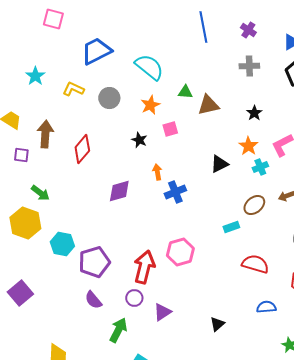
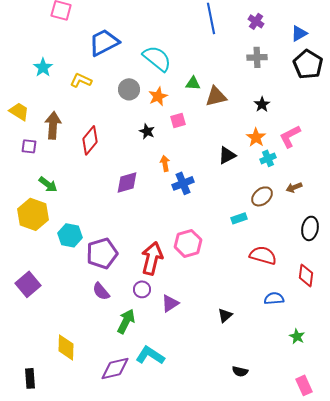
gray circle: (109, 98) -> (129, 89), moved

